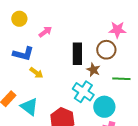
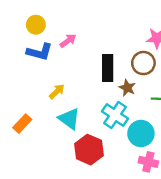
blue L-shape: (23, 54) -> (40, 52), moved
yellow arrow: (36, 73) -> (57, 91), turned -80
cyan triangle: (29, 107) -> (69, 119), moved

